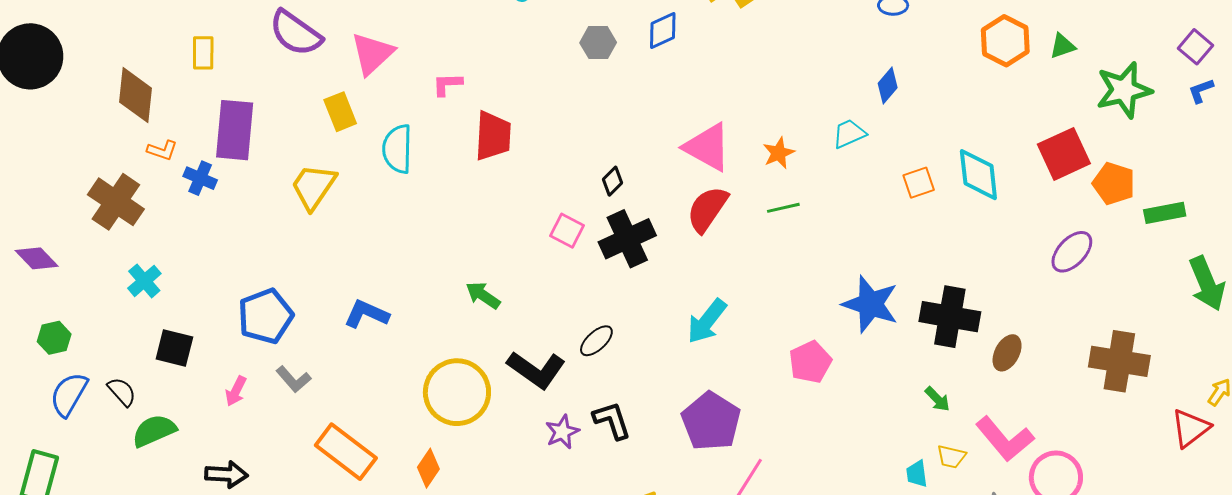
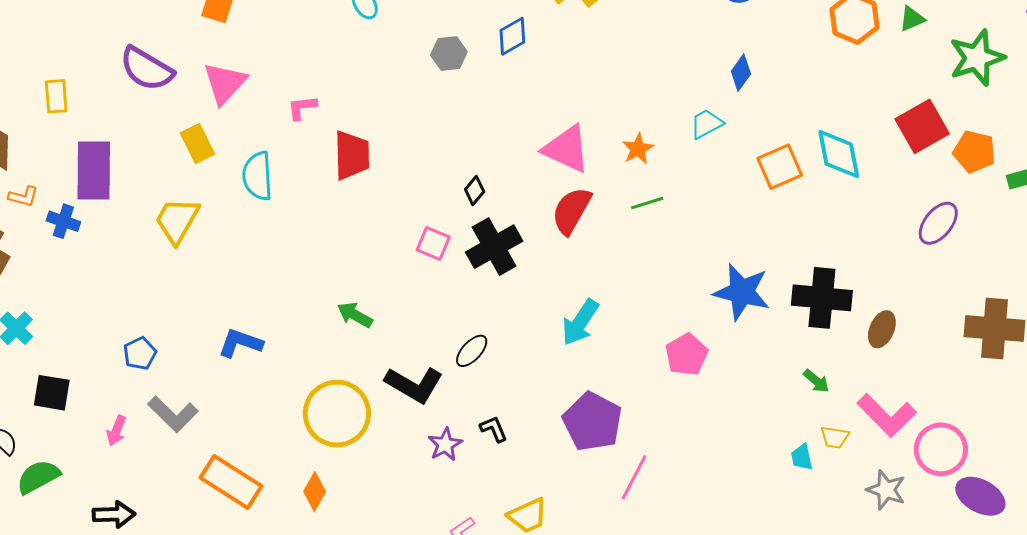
orange square: (919, 183) -> (780, 167), size x1.4
blue pentagon: (266, 316) -> (140, 353), size x0.6
gray L-shape: (294, 379) -> (173, 414), size x1.4
black L-shape: (612, 420) -> (494, 429), size x0.7

